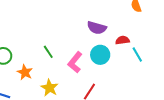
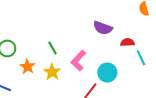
cyan circle: (100, 55) -> (107, 73), moved
yellow star: (50, 88) -> (52, 72), moved

